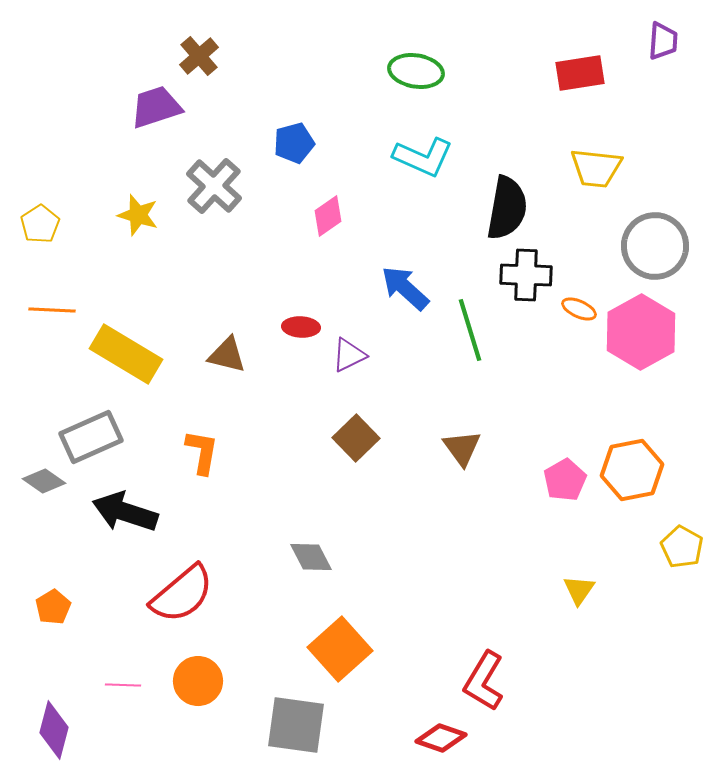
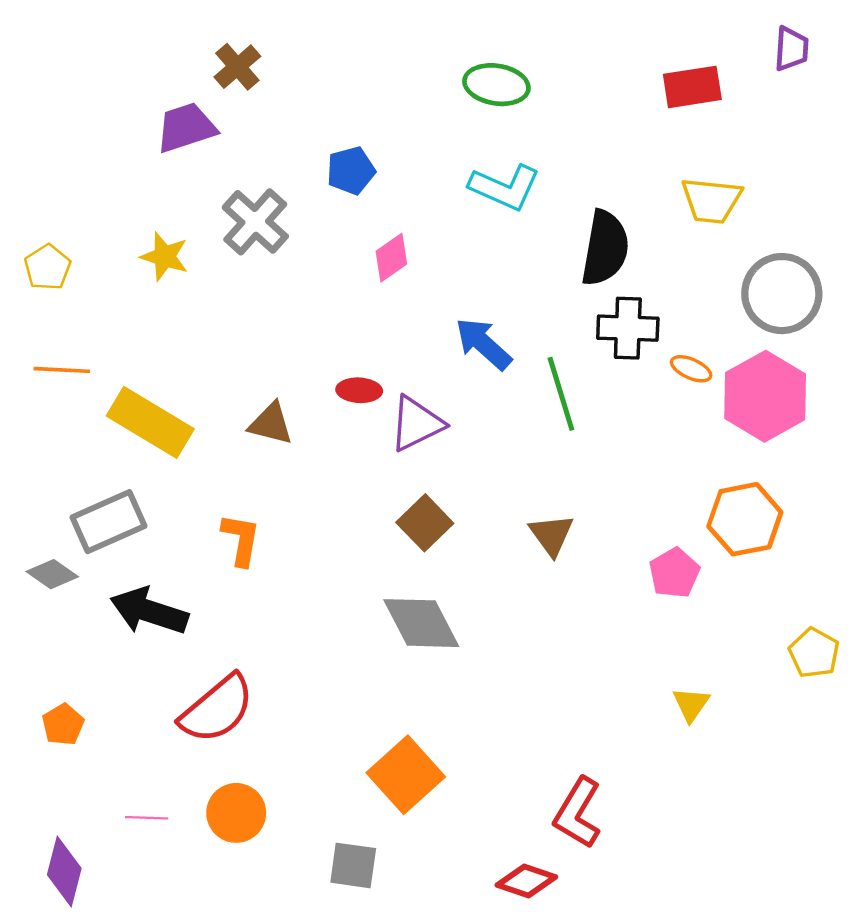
purple triangle: (349, 355) -> (416, 424), size x1.4
orange hexagon: (632, 470) -> (745, 519), moved
gray diamond: (311, 557) -> (421, 623), moved, size x1.5
gray square: (296, 725) -> (353, 865), size x0.7

